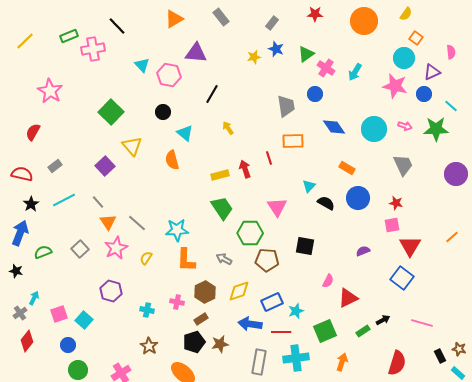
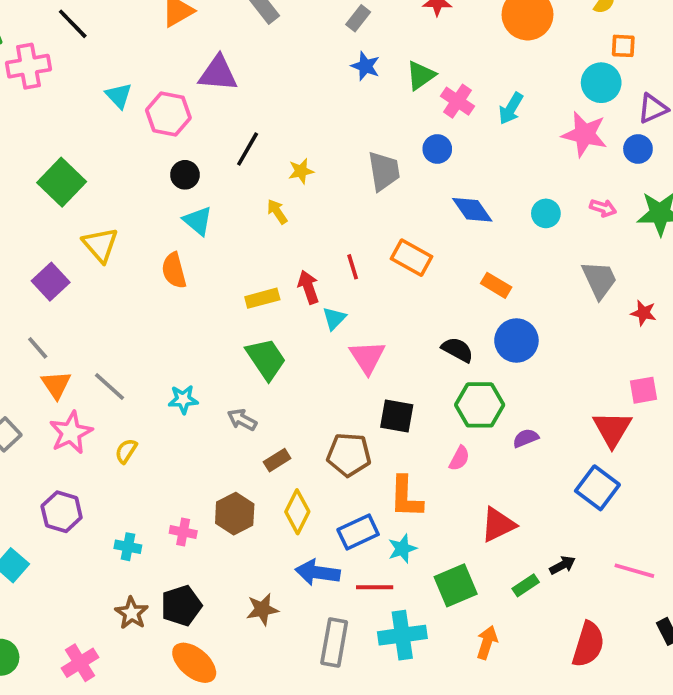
orange square: (416, 38) -> (623, 46), turned -32
yellow star: (254, 57) -> (301, 171), moved
black circle: (163, 112) -> (185, 175), moved
cyan circle: (374, 129) -> (546, 213), size x0.6
orange rectangle: (293, 141) -> (411, 258), moved, turned 30
cyan triangle: (309, 186) -> (334, 318), moved
red star: (396, 203) -> (643, 313), moved
pink square: (392, 225) -> (643, 390), moved
cyan star: (177, 230) -> (183, 399), size x0.7
green hexagon: (250, 233) -> (480, 405), moved
black square: (305, 246) -> (397, 416), moved
gray arrow: (224, 259) -> (242, 420), moved
orange L-shape: (186, 260) -> (406, 497), moved
pink semicircle: (328, 281) -> (459, 458), moved
yellow diamond: (239, 291) -> (297, 512), turned -45
brown rectangle: (201, 319) -> (277, 460), moved
black pentagon: (194, 342) -> (181, 606), moved

